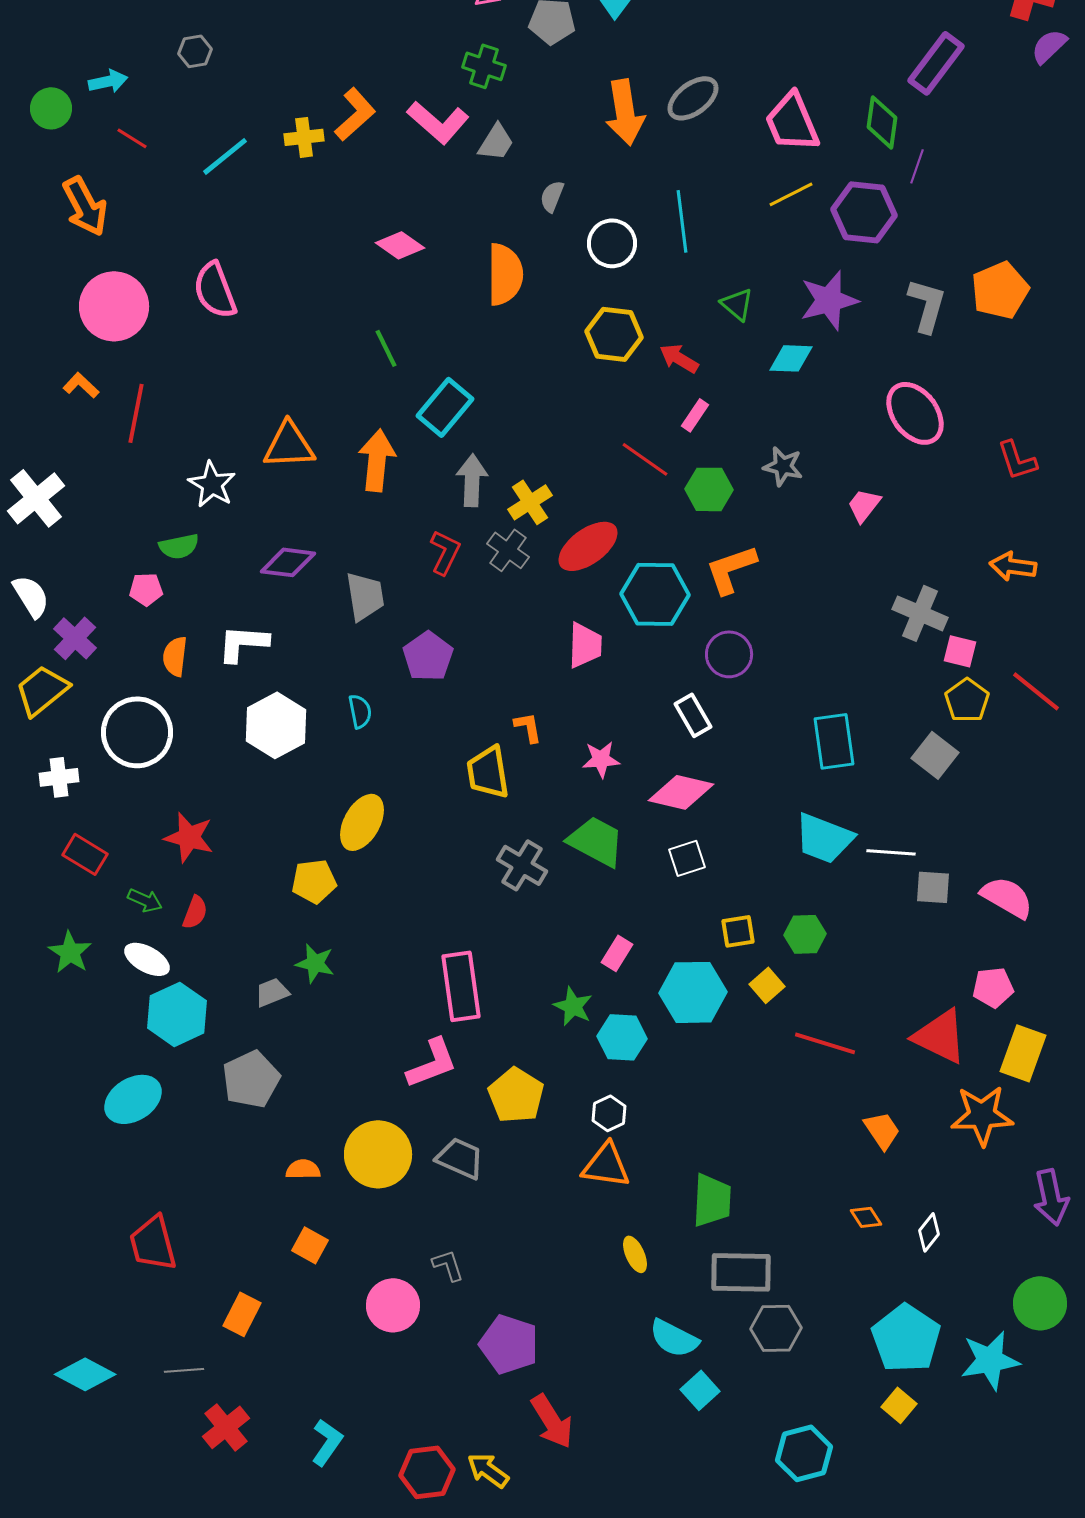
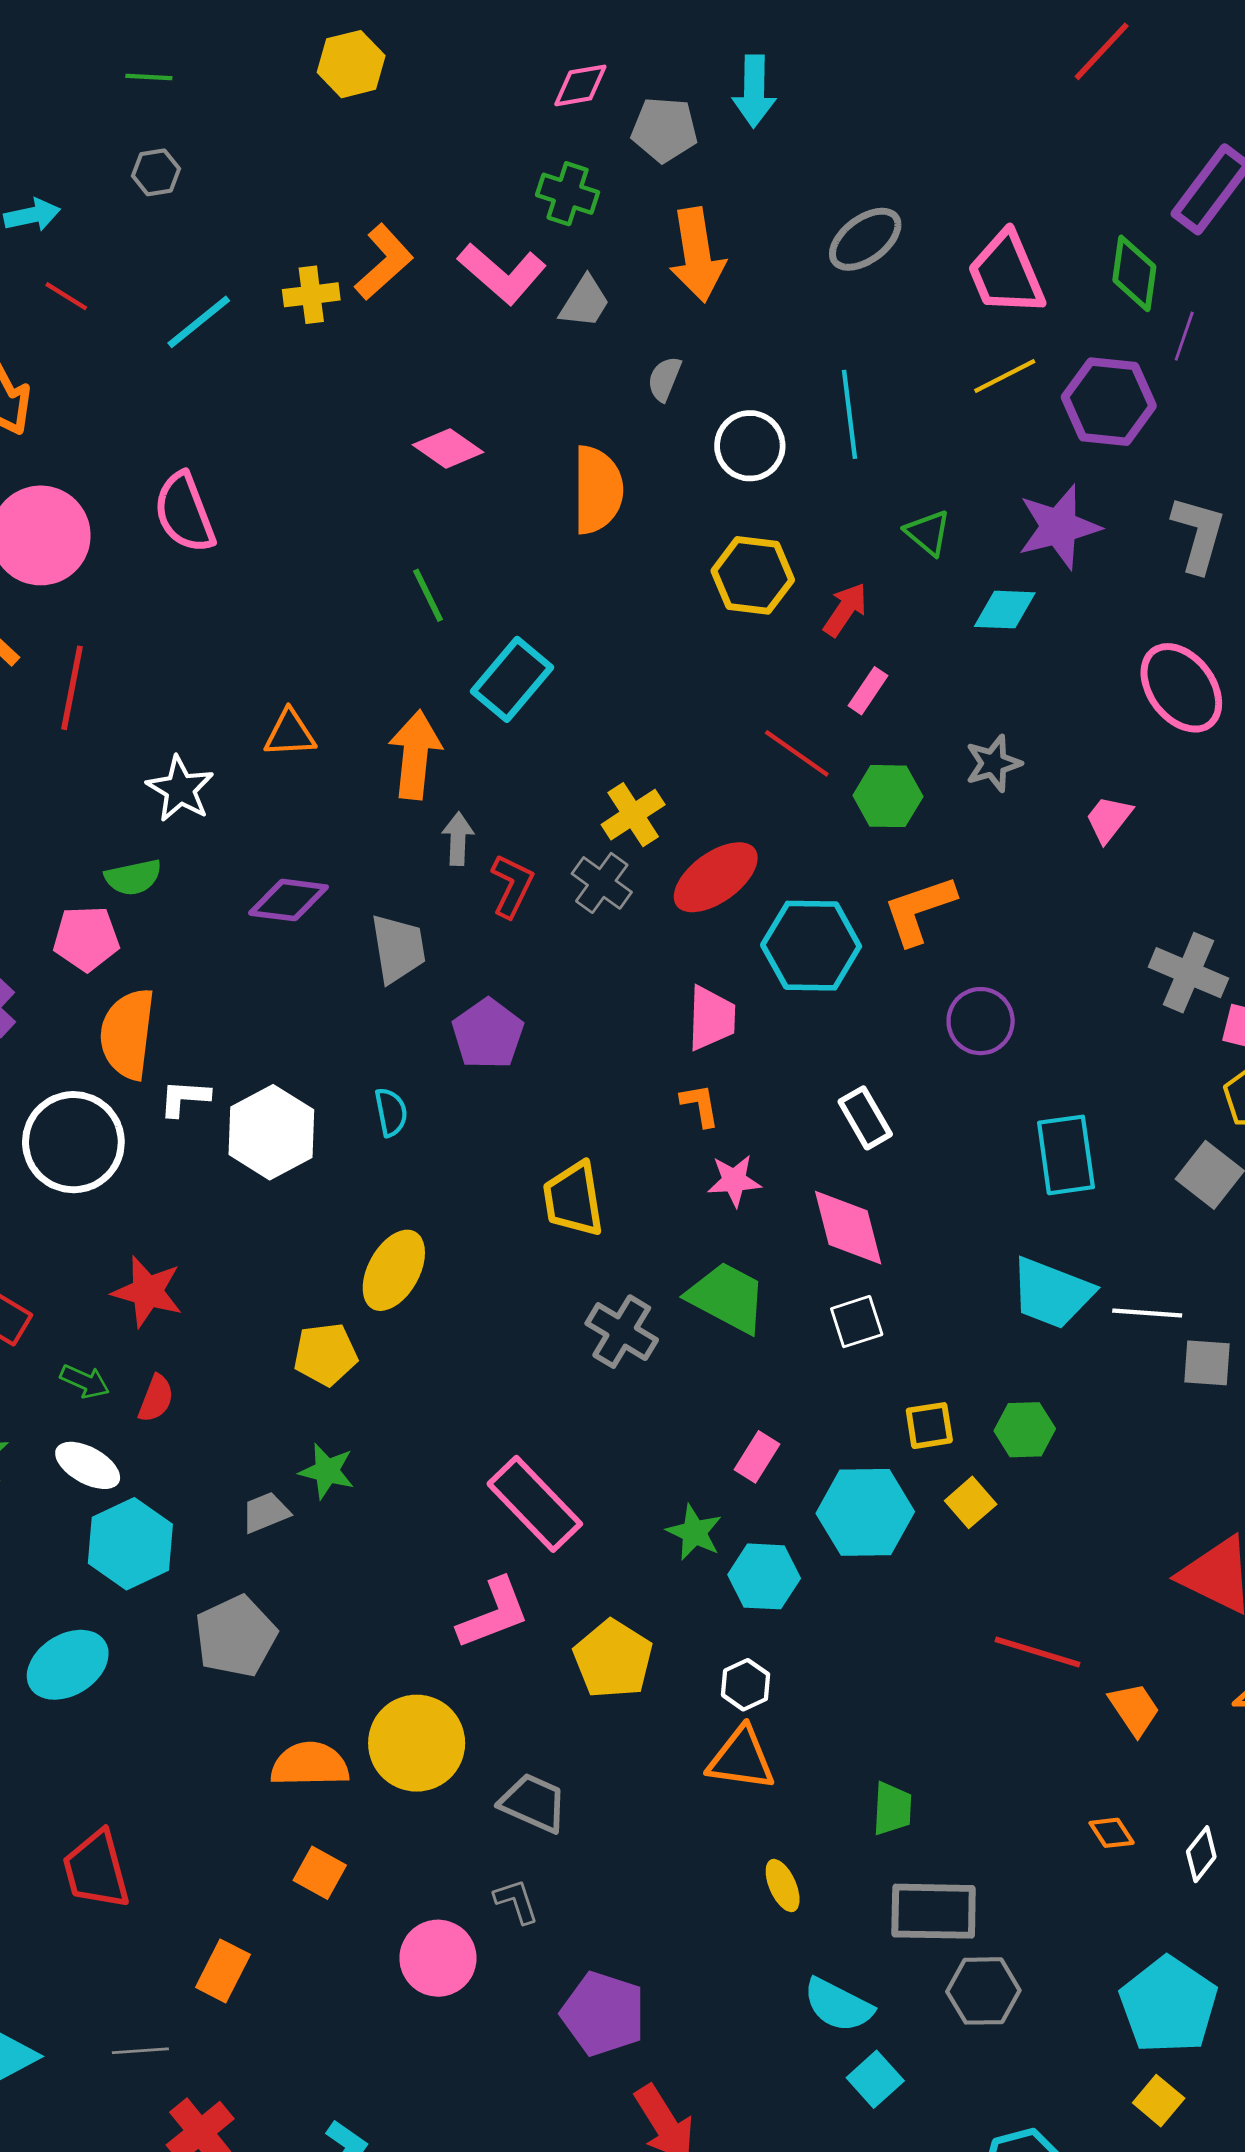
orange arrow: (625, 112) -> (697, 255), moved
red arrow: (679, 358) -> (845, 610), turned 93
orange triangle: (289, 445) -> (290, 733), size x0.7
gray star: (783, 466) -> (993, 763), turned -30
gray arrow: (472, 480) -> (458, 839), moved, size x0.7
pink pentagon: (146, 589) -> (86, 938), size x1.4
white L-shape: (243, 643) -> (184, 1098), moved, size x0.7
purple circle: (729, 654) -> (981, 1021), moved
orange semicircle: (175, 656) -> (128, 1034), size x1.6
orange L-shape: (528, 727) -> (700, 1105), moved
pink diamond: (681, 792) -> (848, 1228), turned 62
pink rectangle: (461, 986) -> (535, 1504), turned -36
red line: (825, 1043) -> (1038, 1652), moved
gray trapezoid: (460, 1158) -> (533, 1803), moved
orange semicircle: (303, 1169) -> (310, 1764), size x1.6
green trapezoid: (712, 1200) -> (892, 1809), size x0.7

